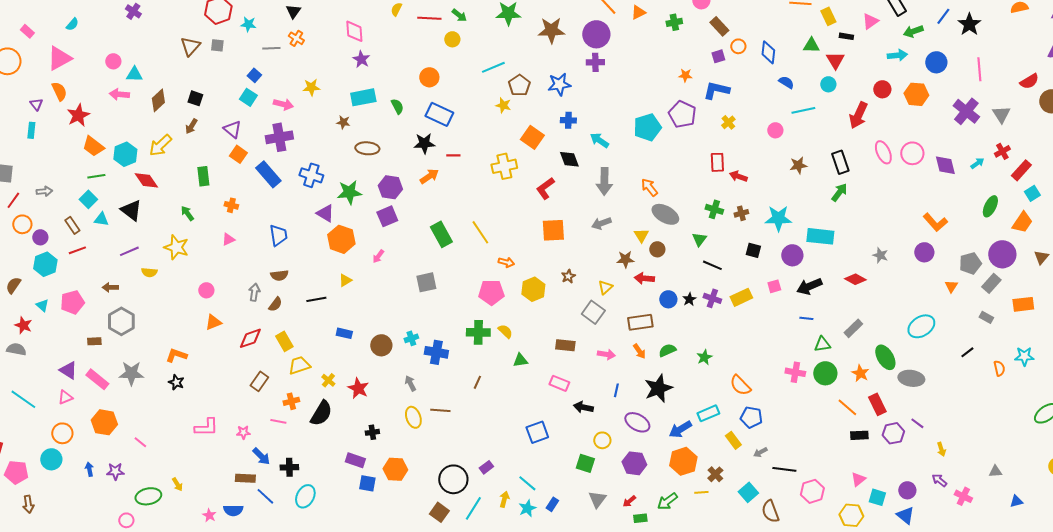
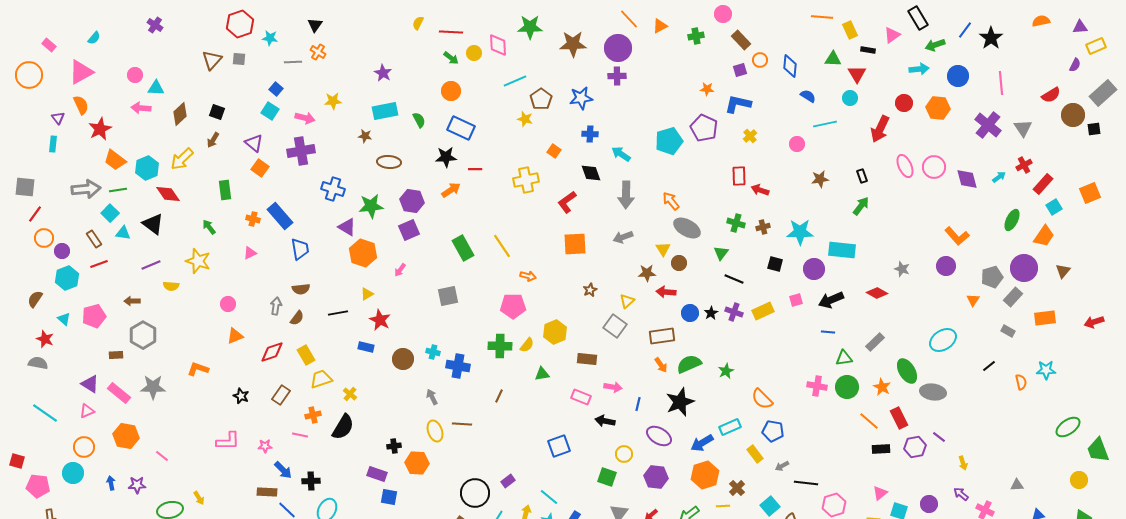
green arrow: (459, 15) -> (451, 58), moved
pink diamond: (354, 31) -> (498, 45), moved
orange square: (532, 137) -> (554, 151), size x0.6
black rectangle: (840, 162) -> (862, 176), size x0.6
blue rectangle: (268, 174) -> (280, 216), moved
gray arrow: (44, 191) -> (86, 189), moved, size x1.8
yellow hexagon: (533, 289) -> (555, 332), moved
yellow semicircle: (505, 331) -> (527, 345), turned 84
cyan cross: (411, 338) -> (433, 352), turned 32
green semicircle: (667, 350) -> (689, 364), size x1.4
pink arrow: (606, 354) -> (613, 387), moved
black star: (176, 382) -> (241, 396), moved
red star: (358, 388) -> (380, 320), moved
orange hexagon: (395, 469) -> (417, 463), moved

